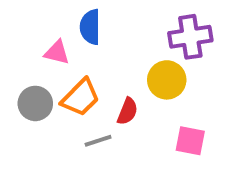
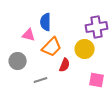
orange trapezoid: (80, 98) -> (52, 47), moved
gray line: (98, 141) -> (41, 80), moved

